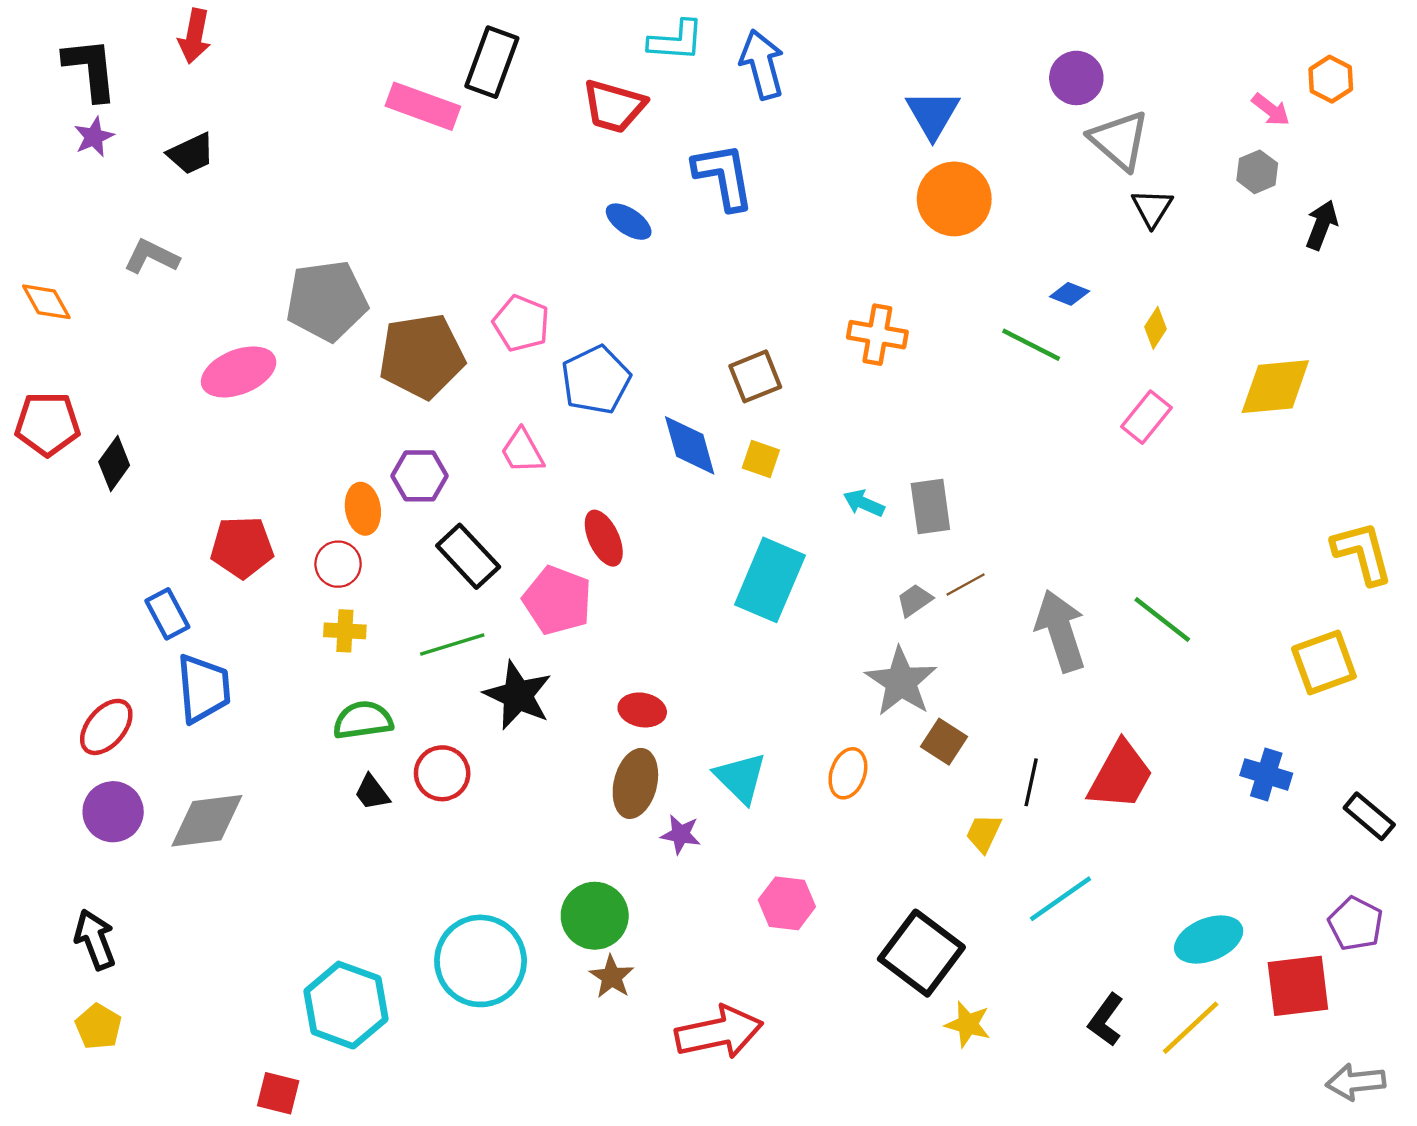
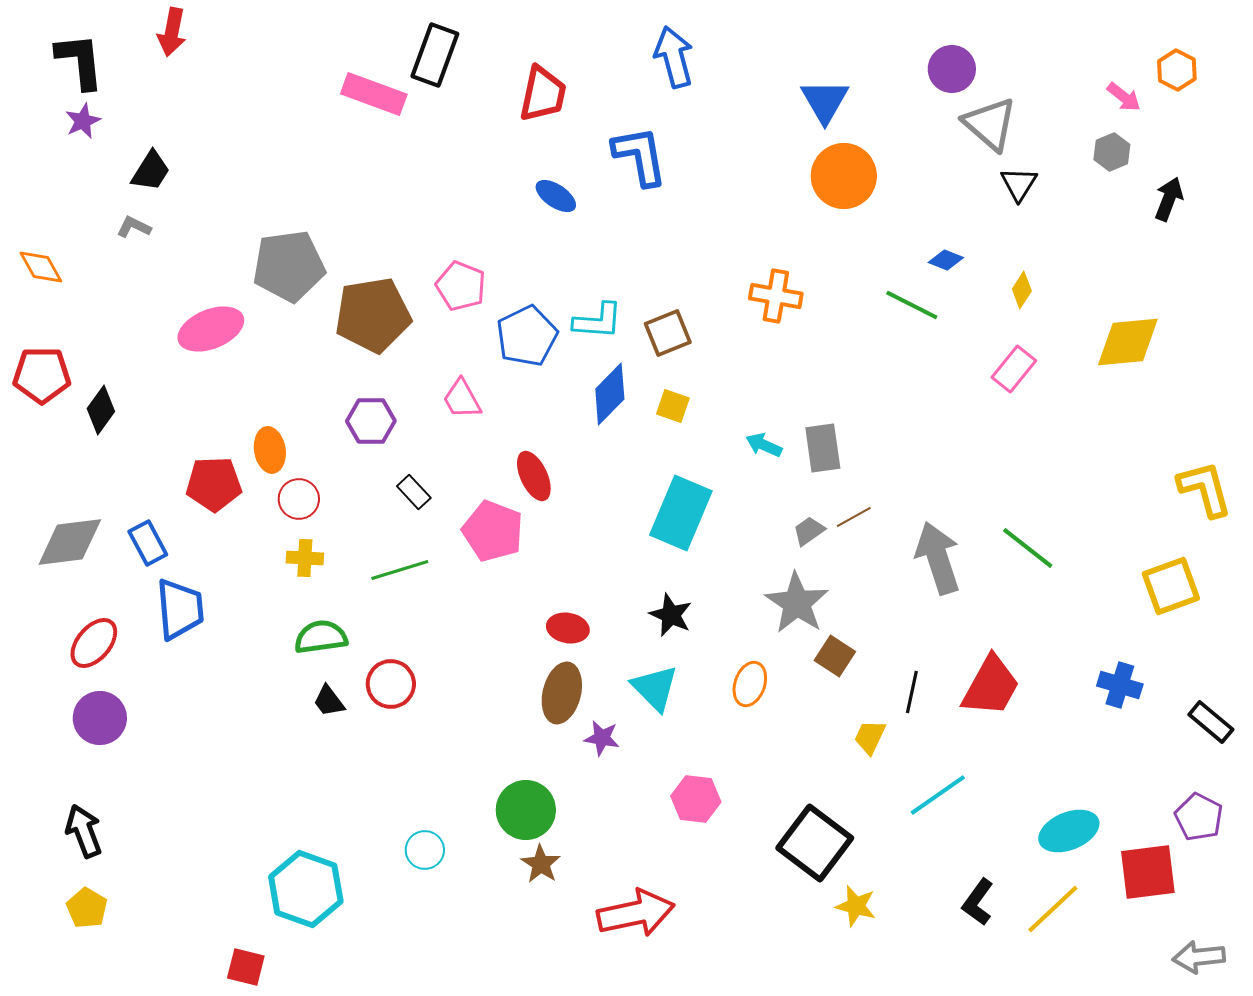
cyan L-shape: (676, 41) -> (598, 321), moved
red trapezoid: (614, 106) -> (543, 94), turned -94
black trapezoid: (191, 154) -> (151, 171), moved, turned -33
gray L-shape: (151, 257) -> (134, 227), size x0.7
blue diamond: (690, 445) -> (610, 394), turned 60
orange ellipse: (363, 509) -> (270, 450), moved
black rectangle: (468, 556) -> (414, 492), size x0.6
black star: (518, 695) -> (671, 615), moved, size x0.7
gray diamond: (207, 821) -> (70, 542), moved
cyan circle: (481, 961) -> (425, 850), size x0.5

